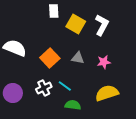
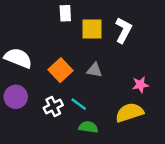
yellow square: (76, 24) -> (92, 29), turned -30
pink star: (104, 62) -> (140, 85), moved
purple circle: (13, 93) -> (16, 97), moved

